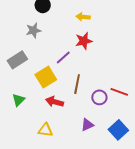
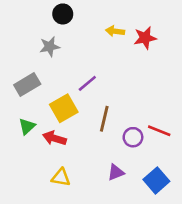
red star: (84, 41) -> (145, 38), moved
green triangle: (18, 100) -> (27, 126), moved
red arrow: (55, 102) -> (54, 138), moved

